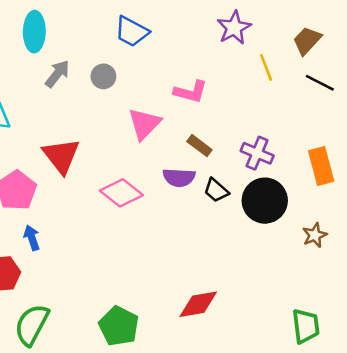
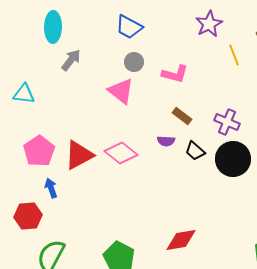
gray circle: (103, 76) -> (134, 62), moved
pink triangle: (144, 124) -> (121, 91), moved, turned -36
red triangle: (61, 156) -> (79, 155), moved, turned 40
purple semicircle: (179, 178) -> (166, 141), size x0.7

